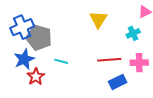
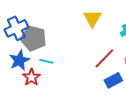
red line: (109, 60) -> (104, 58), turned -40
cyan line: (61, 61) -> (46, 61), moved

